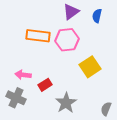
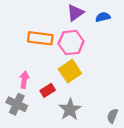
blue semicircle: (97, 16) -> (103, 17), turned 64
yellow square: (90, 67) -> (70, 71), moved
pink arrow: (23, 75) -> (24, 80), turned 91

